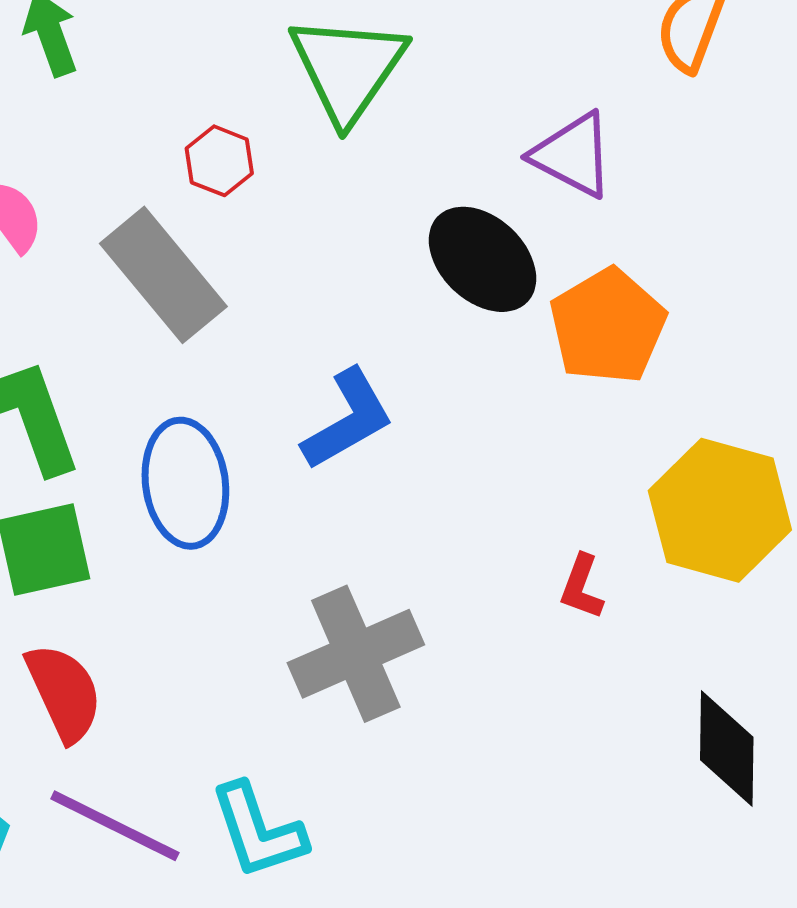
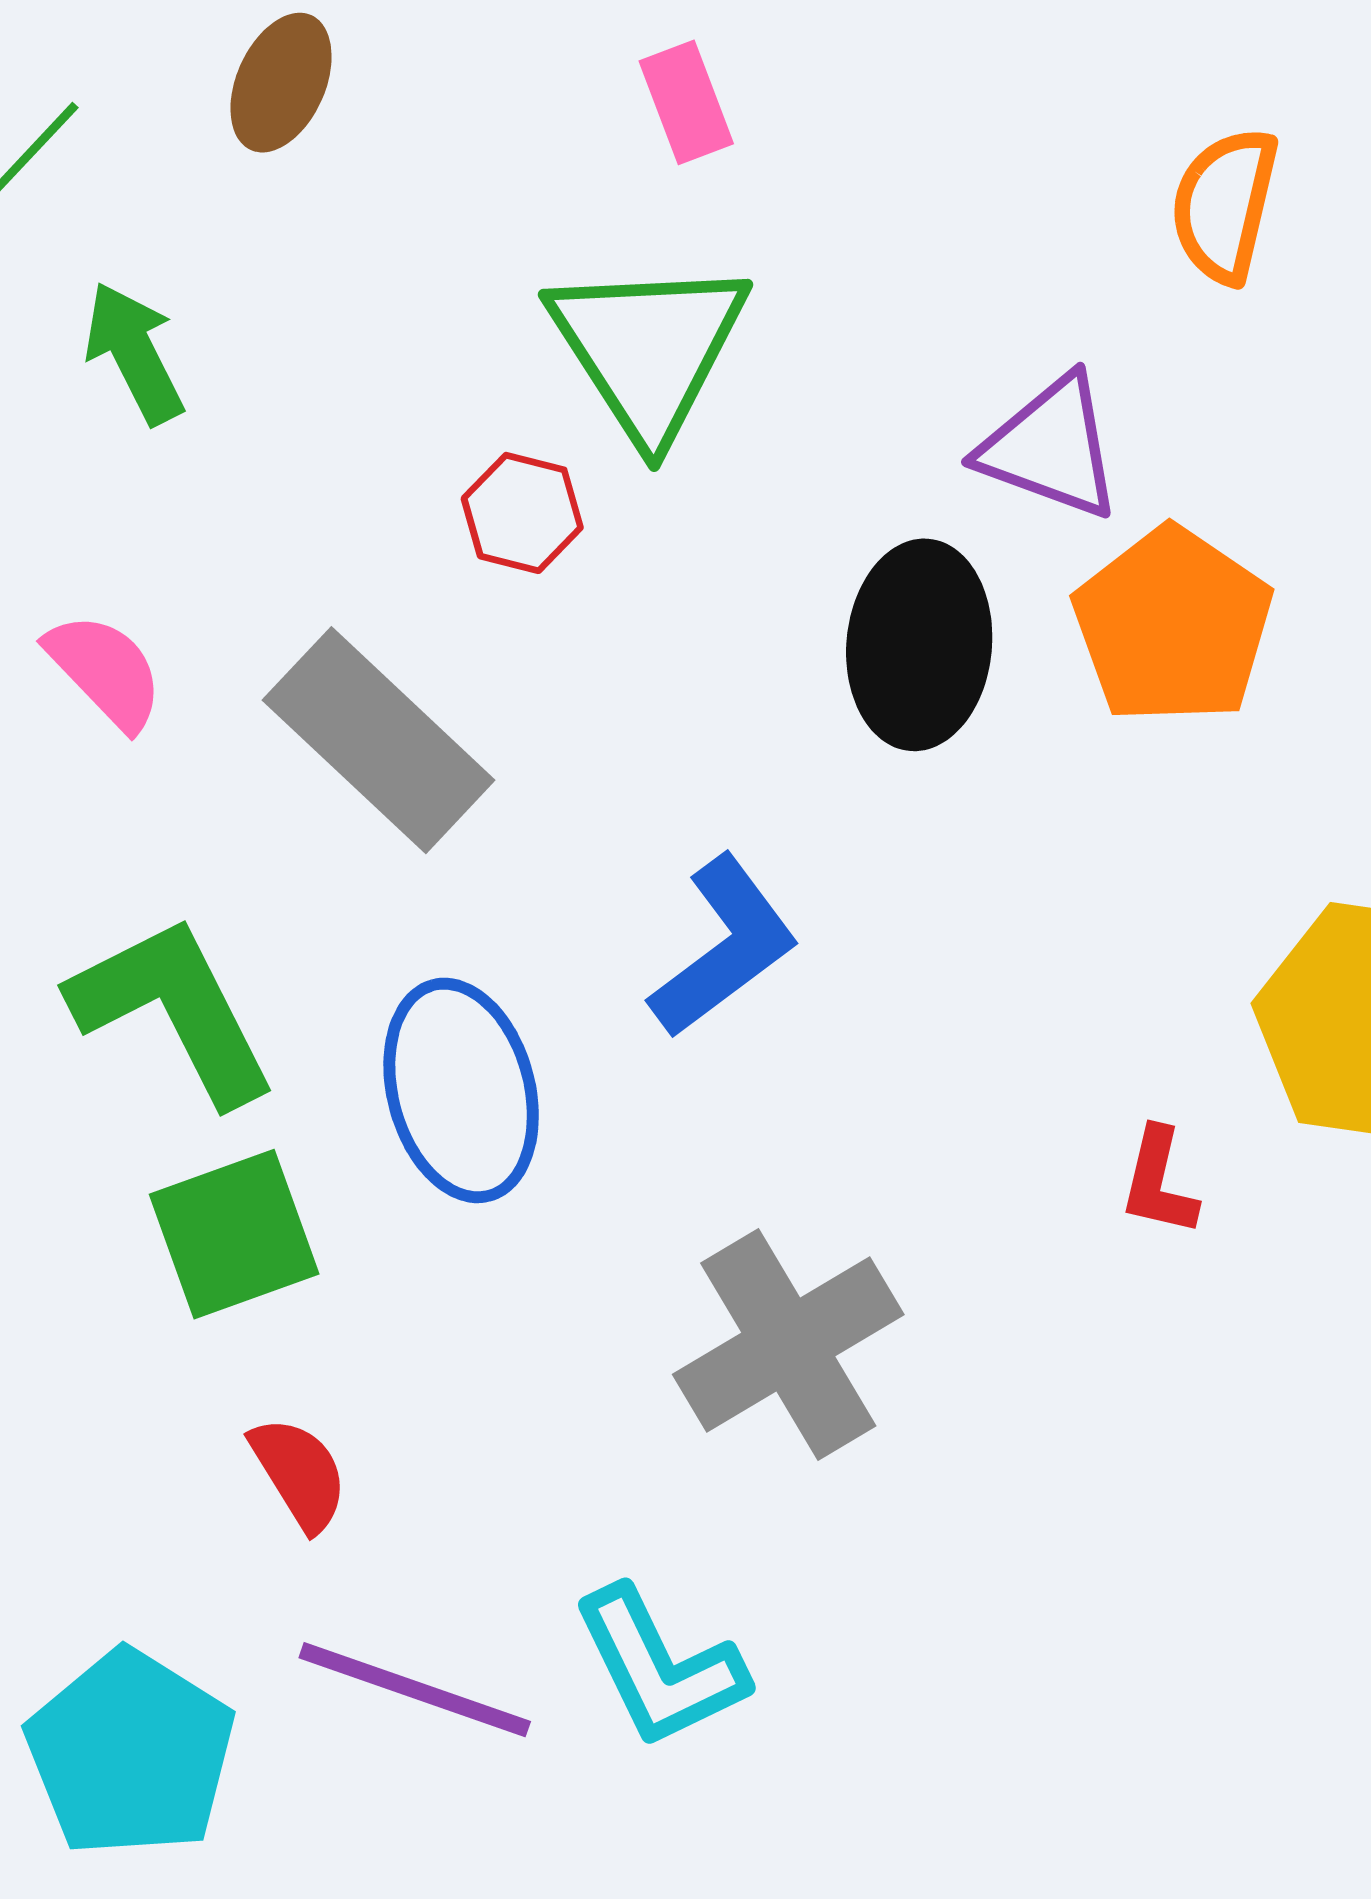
red hexagon: (219, 161) -> (522, 513), moved
black ellipse: (482, 259) -> (919, 645), turned 59
orange pentagon: (608, 326) -> (1173, 626), moved
red semicircle: (64, 693) -> (299, 1473), size x0.7

